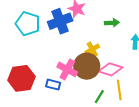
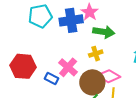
green arrow: (112, 23) -> (104, 32), moved, size x1.5
cyan pentagon: (28, 24) -> (40, 16), turned 30
brown circle: (87, 66) -> (92, 82), moved

